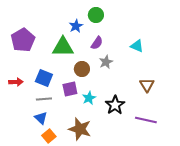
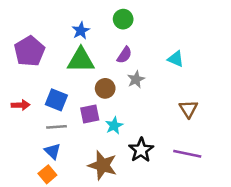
blue star: (76, 26) -> (81, 31), moved
black star: (115, 105) -> (141, 150), moved
orange square: (49, 136) -> (47, 174), moved

